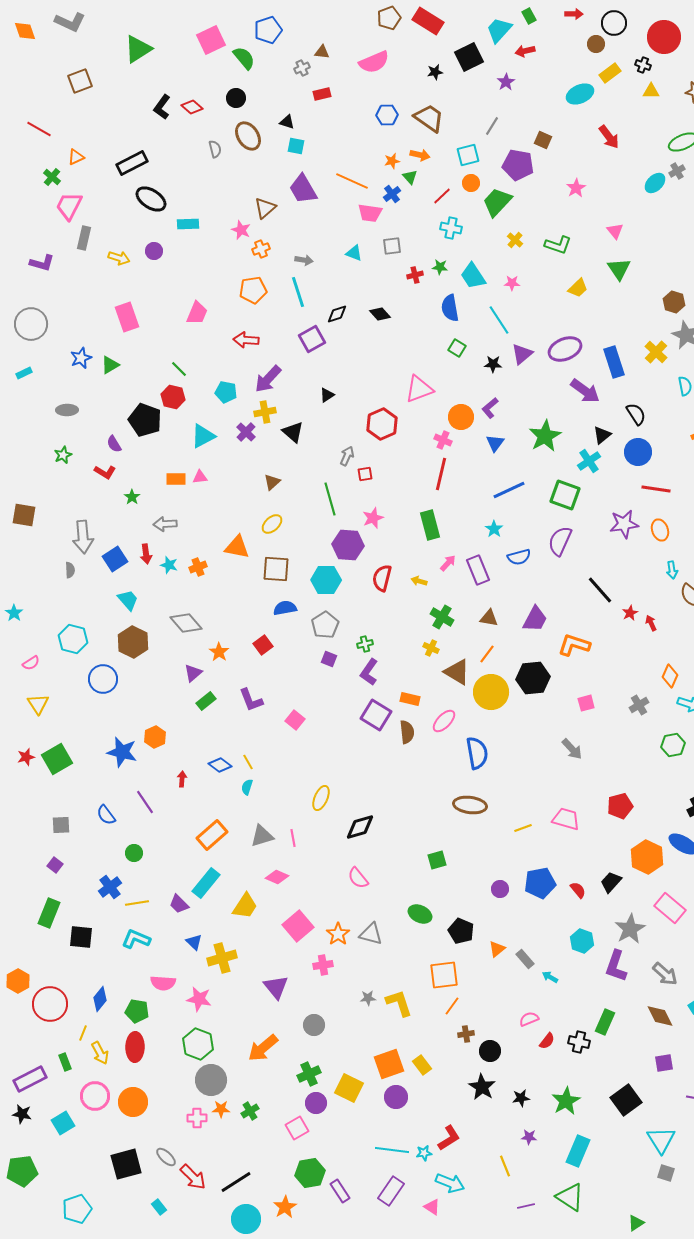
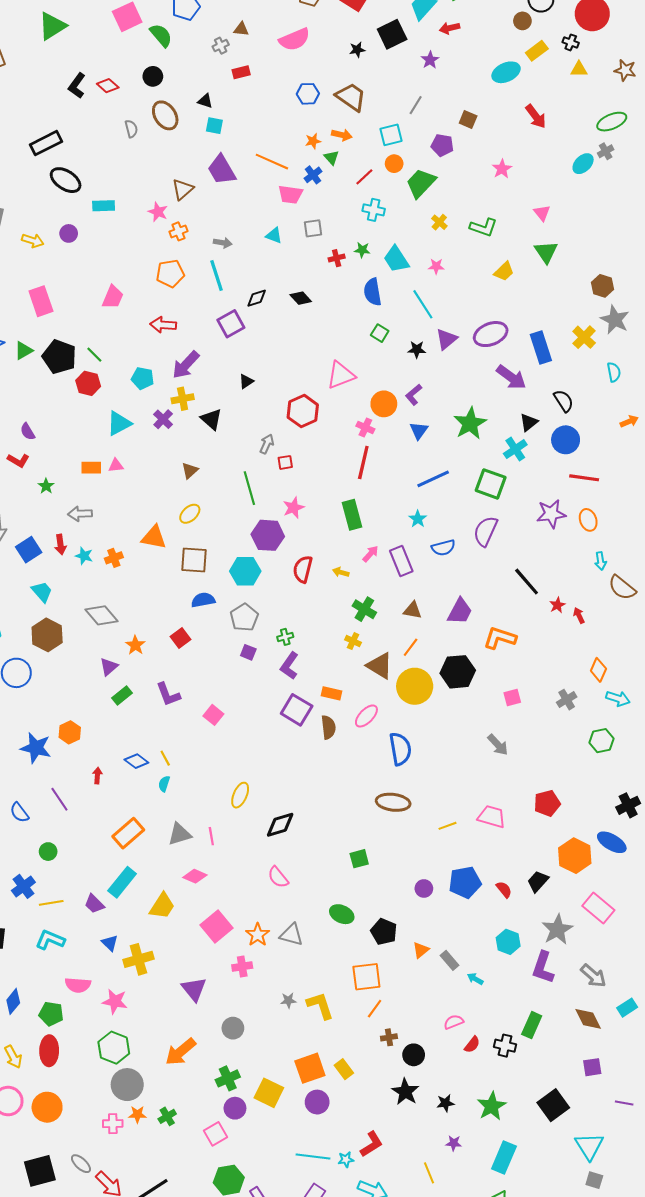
purple pentagon: (518, 165) -> (442, 145), size x0.7
black pentagon: (145, 420) -> (59, 357), moved

